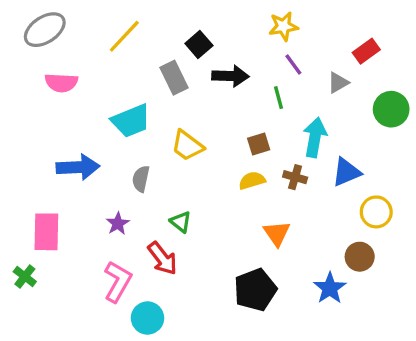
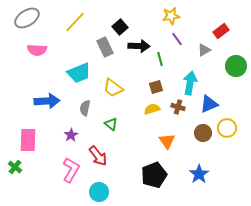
green line: (278, 98) -> (160, 59), moved
green triangle: (181, 222) -> (111, 124), moved
brown circle: (360, 257) -> (203, 133), moved
cyan circle: (148, 318) -> (99, 192), moved

